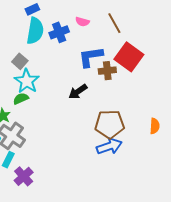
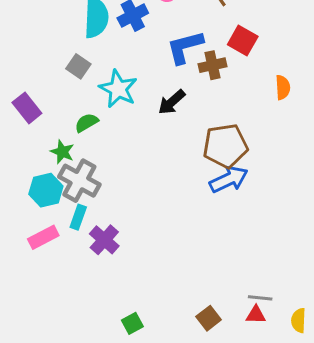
red square: (129, 57) -> (243, 40), size x0.7
cyan star: (27, 81) -> (118, 89), moved
orange semicircle: (155, 126) -> (283, 87), moved

